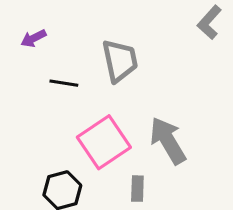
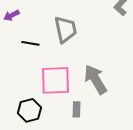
pink square: (104, 142) -> (55, 80), turned 32

